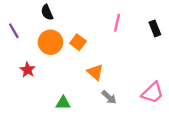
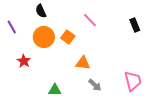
pink line: (117, 23) -> (90, 20), moved, turned -56
orange triangle: (95, 72) -> (83, 63), turned -35
pink trapezoid: (153, 93) -> (133, 81), turned -60

